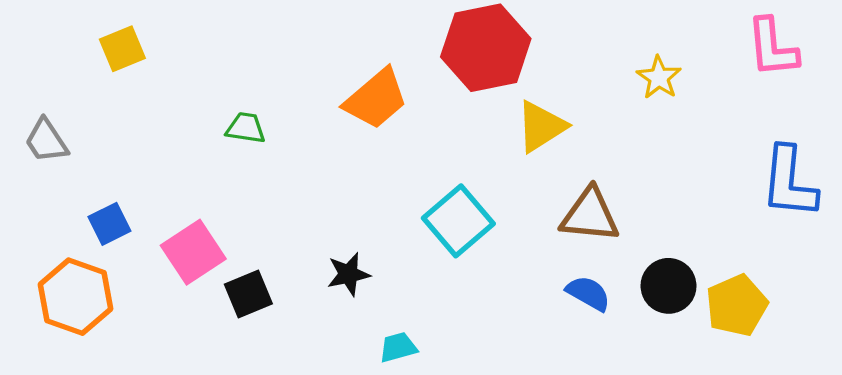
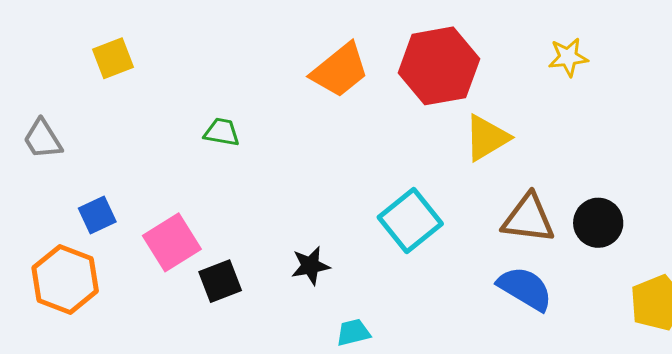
yellow star: (659, 77) -> (568, 57), moved, turned 30
orange trapezoid: (376, 99) -> (340, 70), moved
black circle: (669, 286) -> (598, 223), moved
blue semicircle: (588, 293) -> (525, 288), size x1.4

